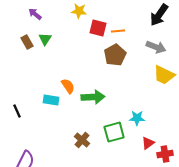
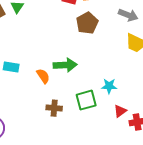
orange semicircle: (68, 86) -> (43, 76), moved
cyan rectangle: (51, 100) -> (11, 67), moved
brown cross: (82, 140) -> (54, 108), turned -35

